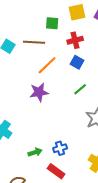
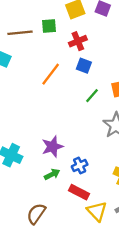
brown line: (34, 42) -> (20, 33), moved
purple star: (39, 92) -> (52, 147), moved

